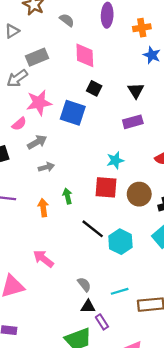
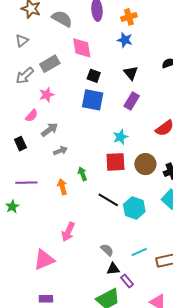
gray semicircle: (67, 20) -> (62, 19), size x1.5
gray triangle: (12, 31) -> (22, 41), moved
blue star: (152, 55) -> (125, 40), moved
gray rectangle: (37, 57) -> (50, 64), moved
pink star: (39, 103) -> (47, 95), size x0.7
blue square: (73, 113) -> (93, 100), moved
purple rectangle: (133, 122) -> (132, 101), turned -36
pink arrow: (43, 259) -> (68, 232), turned -96

